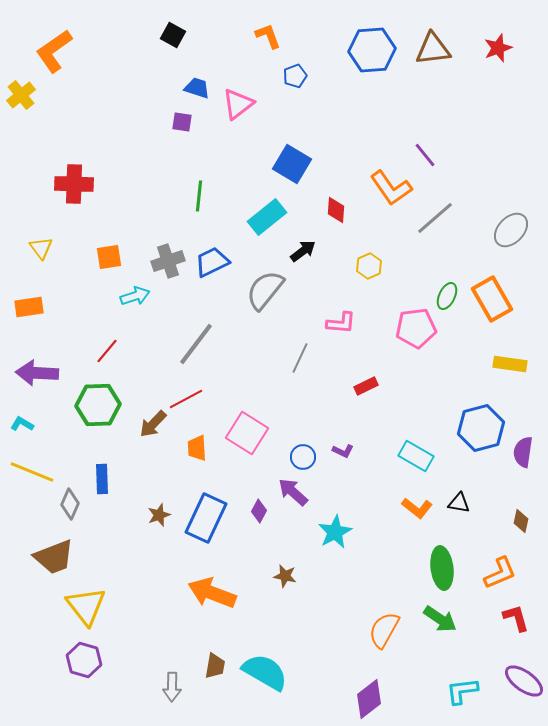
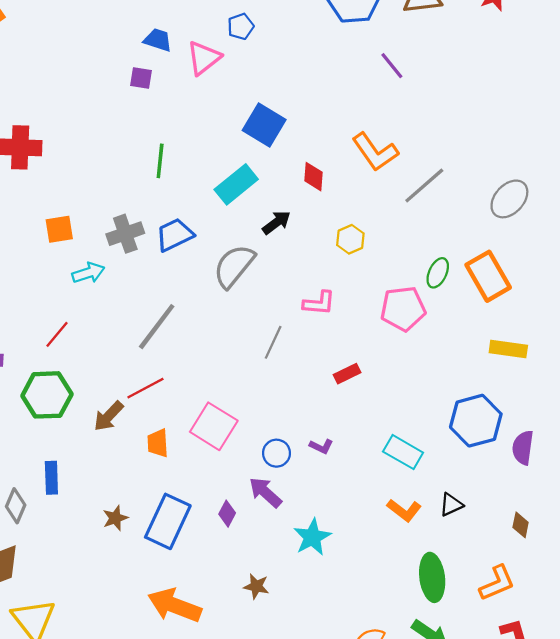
blue pentagon: (295, 76) -> (241, 26), moved
purple line: (425, 155) -> (392, 66), moved
black triangle: (459, 503) -> (451, 505), turned -35

